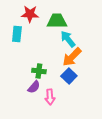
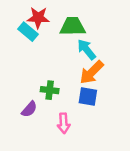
cyan rectangle: (17, 34) -> (28, 32), moved, turned -56
blue square: (69, 76) -> (88, 96), turned -35
purple semicircle: (34, 87) -> (29, 109), moved

